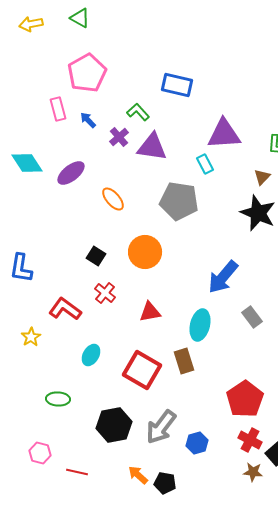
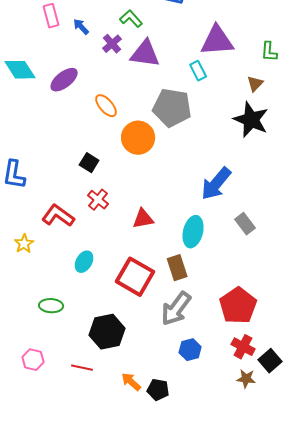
orange circle: (145, 252) -> (138, 138), moved
gray arrow: (161, 427) -> (176, 309), moved
red line: (77, 472) -> (82, 368), moved

